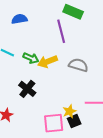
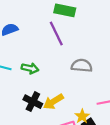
yellow arrow: (48, 62) -> (53, 102), moved

